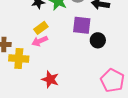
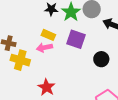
purple square: (82, 25) -> (76, 39), moved
yellow rectangle: (41, 28) -> (48, 35), turned 48

